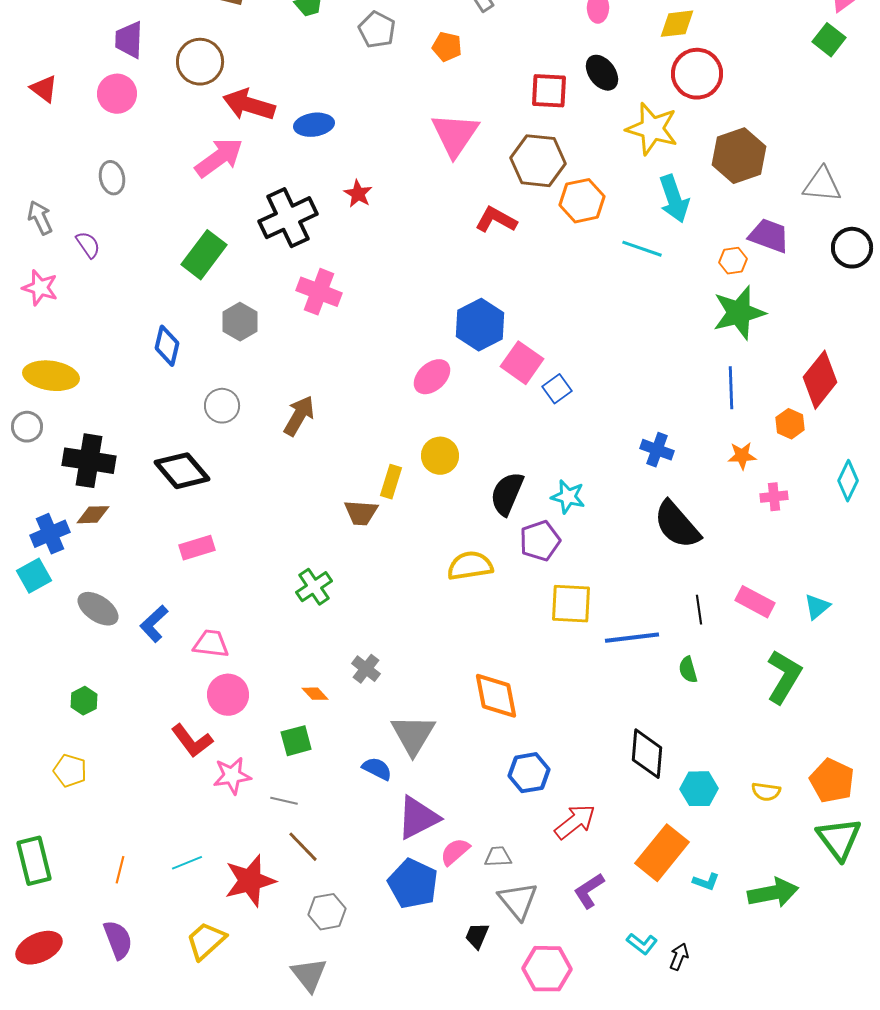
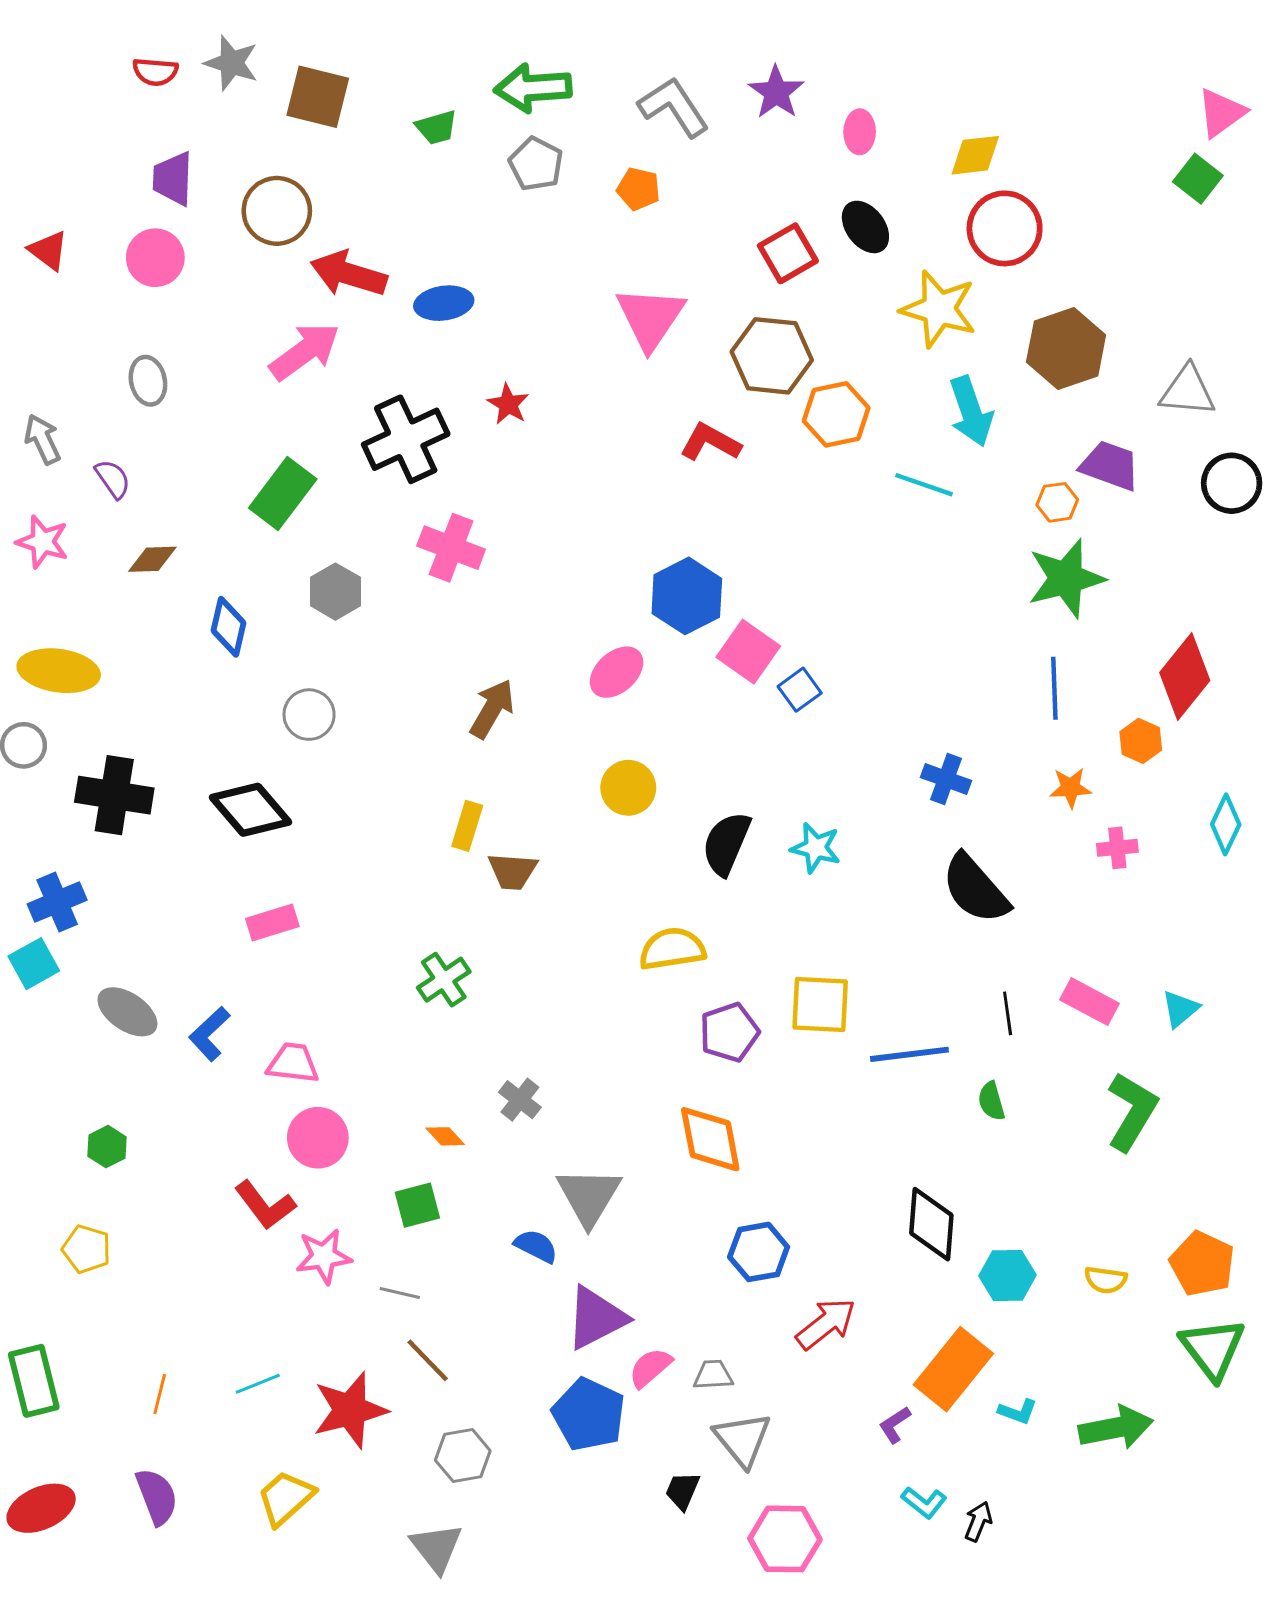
red square: (549, 91) -> (788, 253), turned -33
brown arrow: (299, 416) -> (492, 709), moved
yellow rectangle: (391, 482) -> (467, 826), moved
brown diamond: (93, 515) -> (152, 559), moved
purple pentagon: (540, 541) -> (729, 1032), moved
purple L-shape: (589, 891) -> (895, 1425), moved, size x0.7

